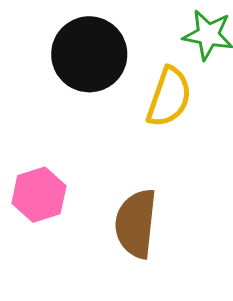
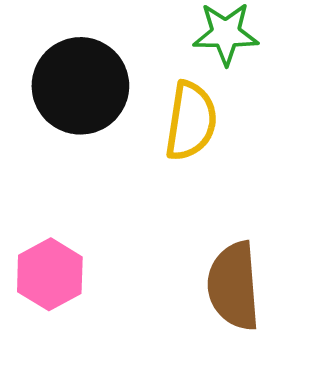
brown semicircle: (136, 224) -> (234, 286), moved

